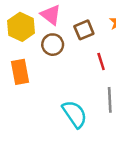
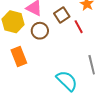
red line: (101, 61) -> (79, 27), moved

